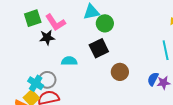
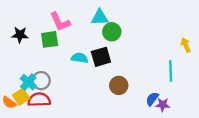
green square: (33, 18) -> (50, 39), moved
black star: (47, 38) -> (20, 35), moved
cyan semicircle: (69, 61) -> (80, 58), moved

